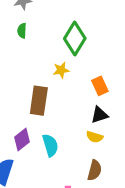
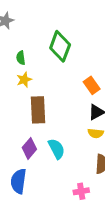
green semicircle: (22, 31) -> (21, 58), moved
yellow star: (61, 70) -> (24, 80), moved

